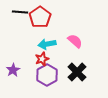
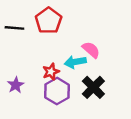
black line: (20, 12) -> (14, 28), moved
cyan arrow: (47, 44) -> (75, 62), moved

